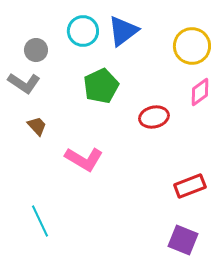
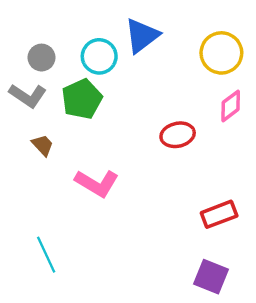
cyan circle: (83, 31) -> (99, 56), moved
green pentagon: (101, 86) -> (82, 99), moved

